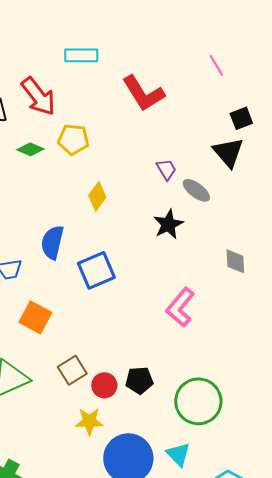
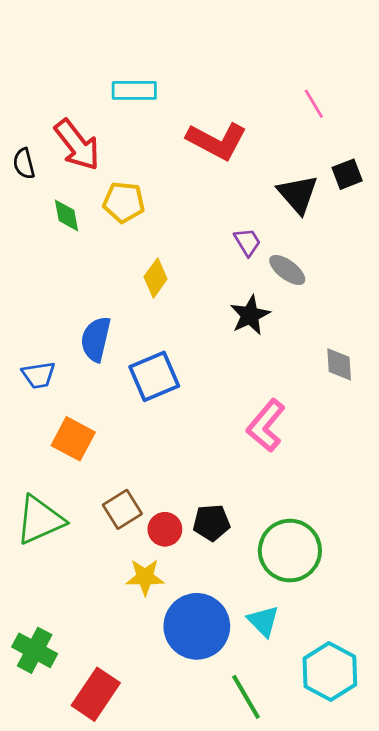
red L-shape: (143, 93) -> (217, 141), turned -30
green diamond: (30, 149) -> (66, 215), turned 56
black triangle: (228, 152) -> (298, 194), moved

